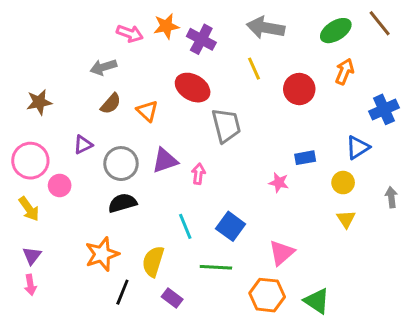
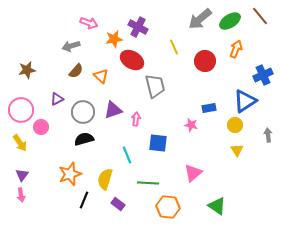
orange star: (166, 26) -> (114, 39), moved
gray arrow: (266, 28) -> (200, 19), moved, turned -50
blue triangle: (358, 147) -> (245, 101), size x1.4
blue square: (231, 226) -> (158, 143), moved, turned -30
orange hexagon: (267, 295) -> (168, 207), moved

